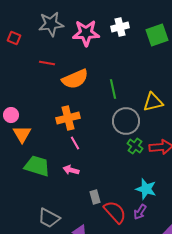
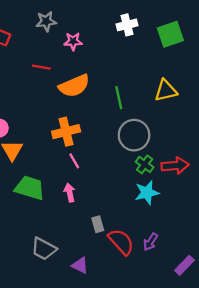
gray star: (51, 24) -> (46, 21), size x0.7
pink star: (86, 33) -> (73, 41), moved, size x0.6
yellow triangle: (153, 102) -> (166, 91), moved
pink arrow: (71, 170) -> (70, 193), turned 63
cyan star: (146, 189) -> (147, 193), moved, turned -30

